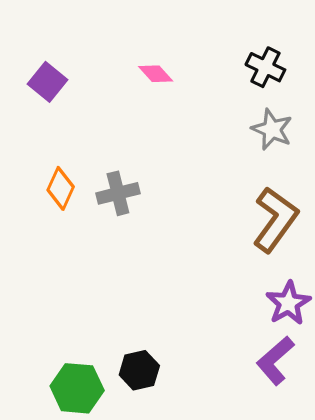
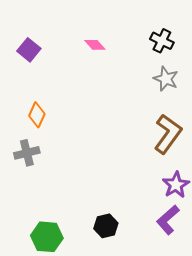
gray cross: (118, 193) -> (27, 153), moved
black hexagon: (139, 370) -> (106, 226), moved

